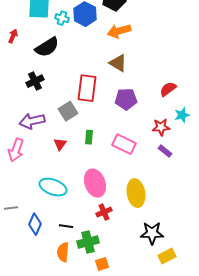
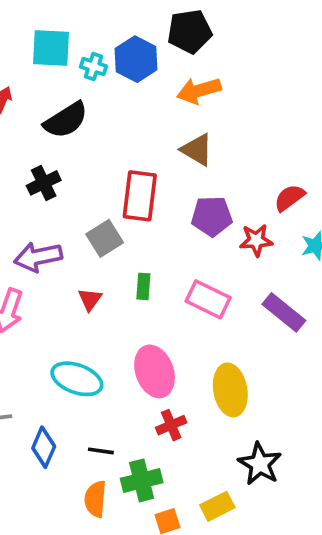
red star: (161, 127) -> (256, 240), moved
purple rectangle: (165, 151) -> (284, 312), size x1.6
black star: (152, 233) -> (260, 464), turned 30
yellow rectangle: (167, 256) -> (217, 506), moved

